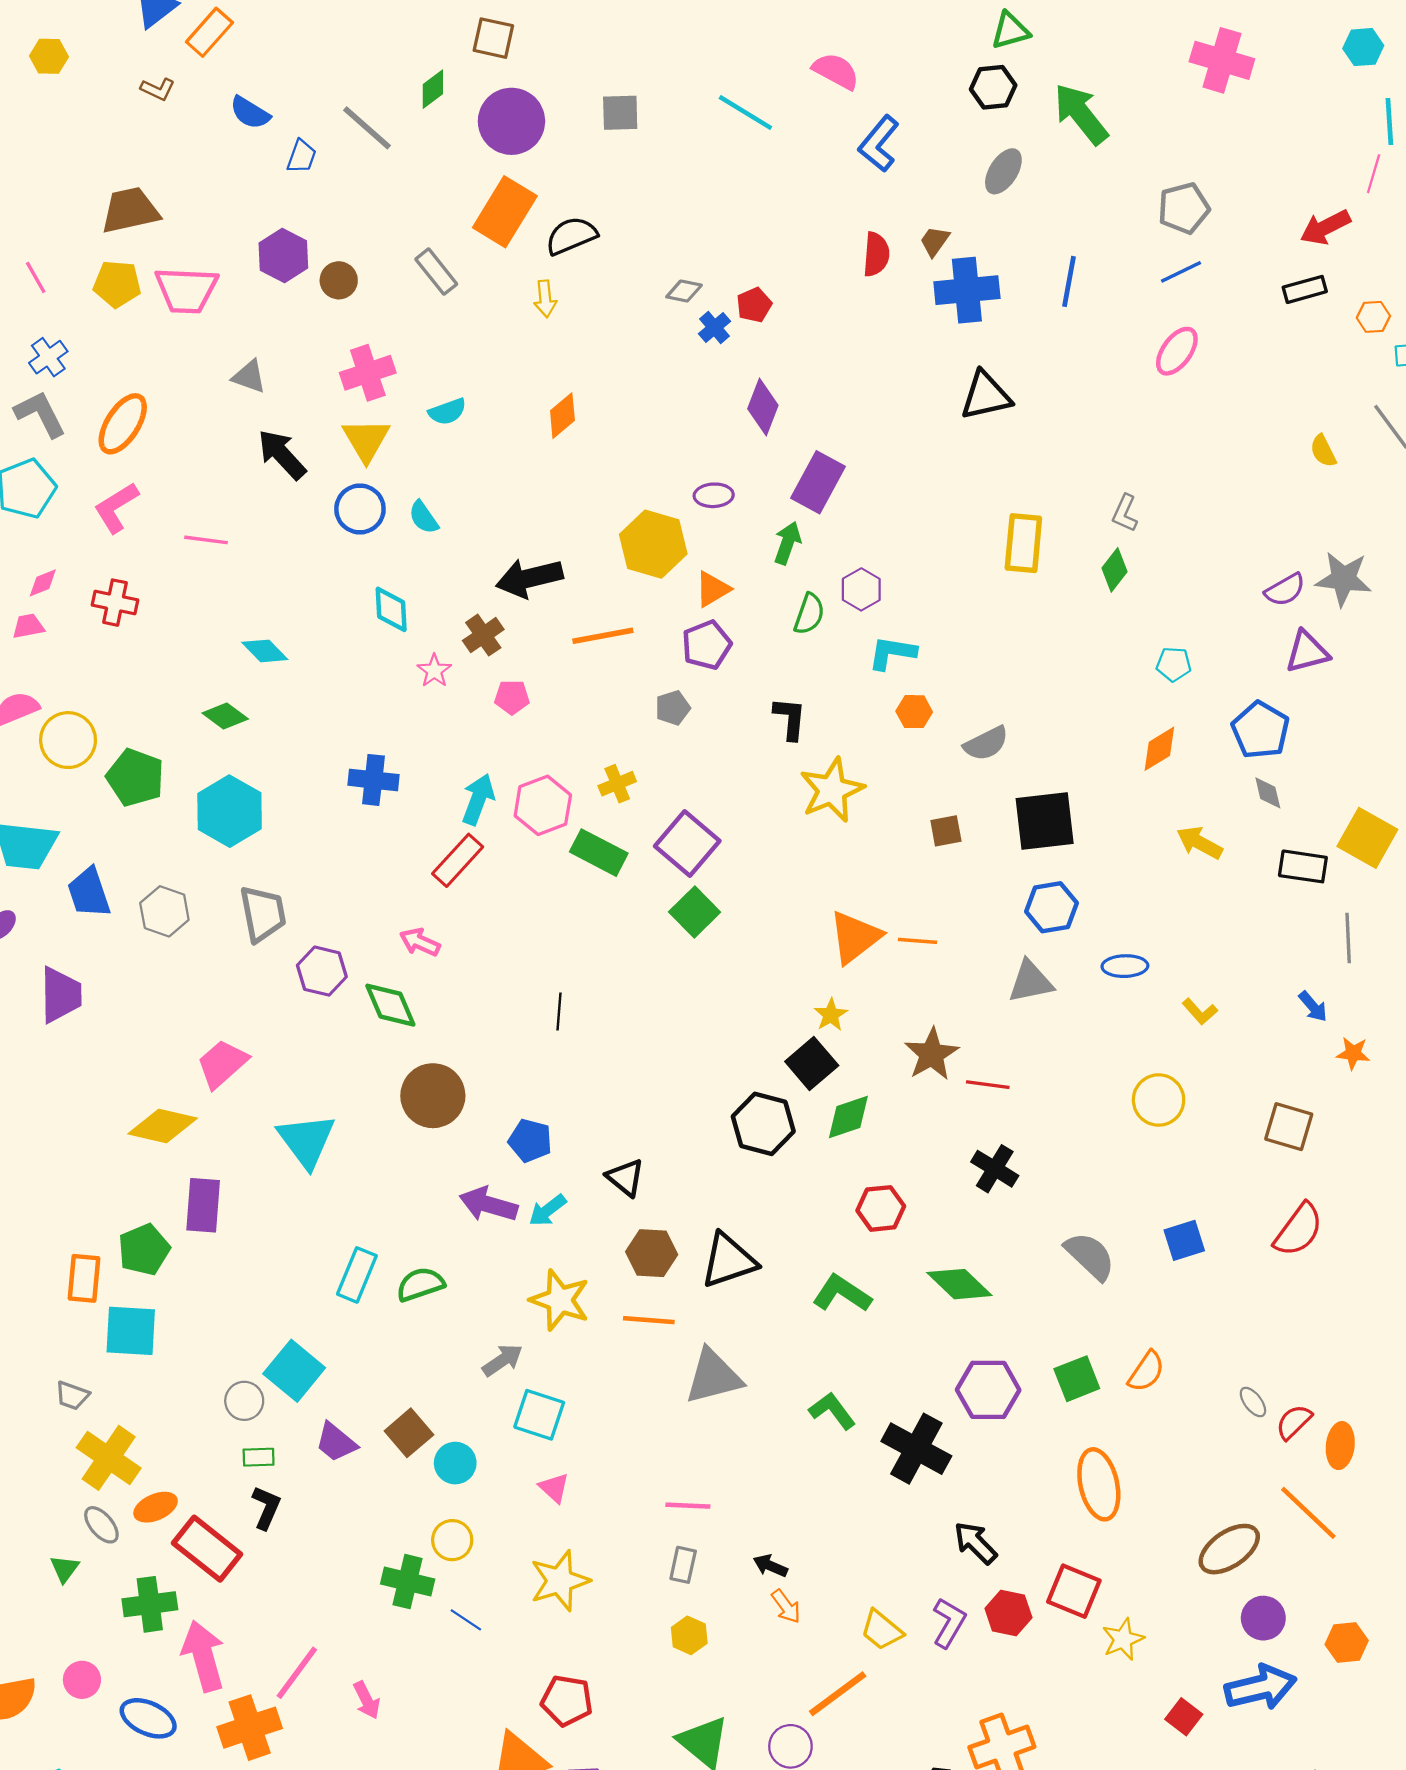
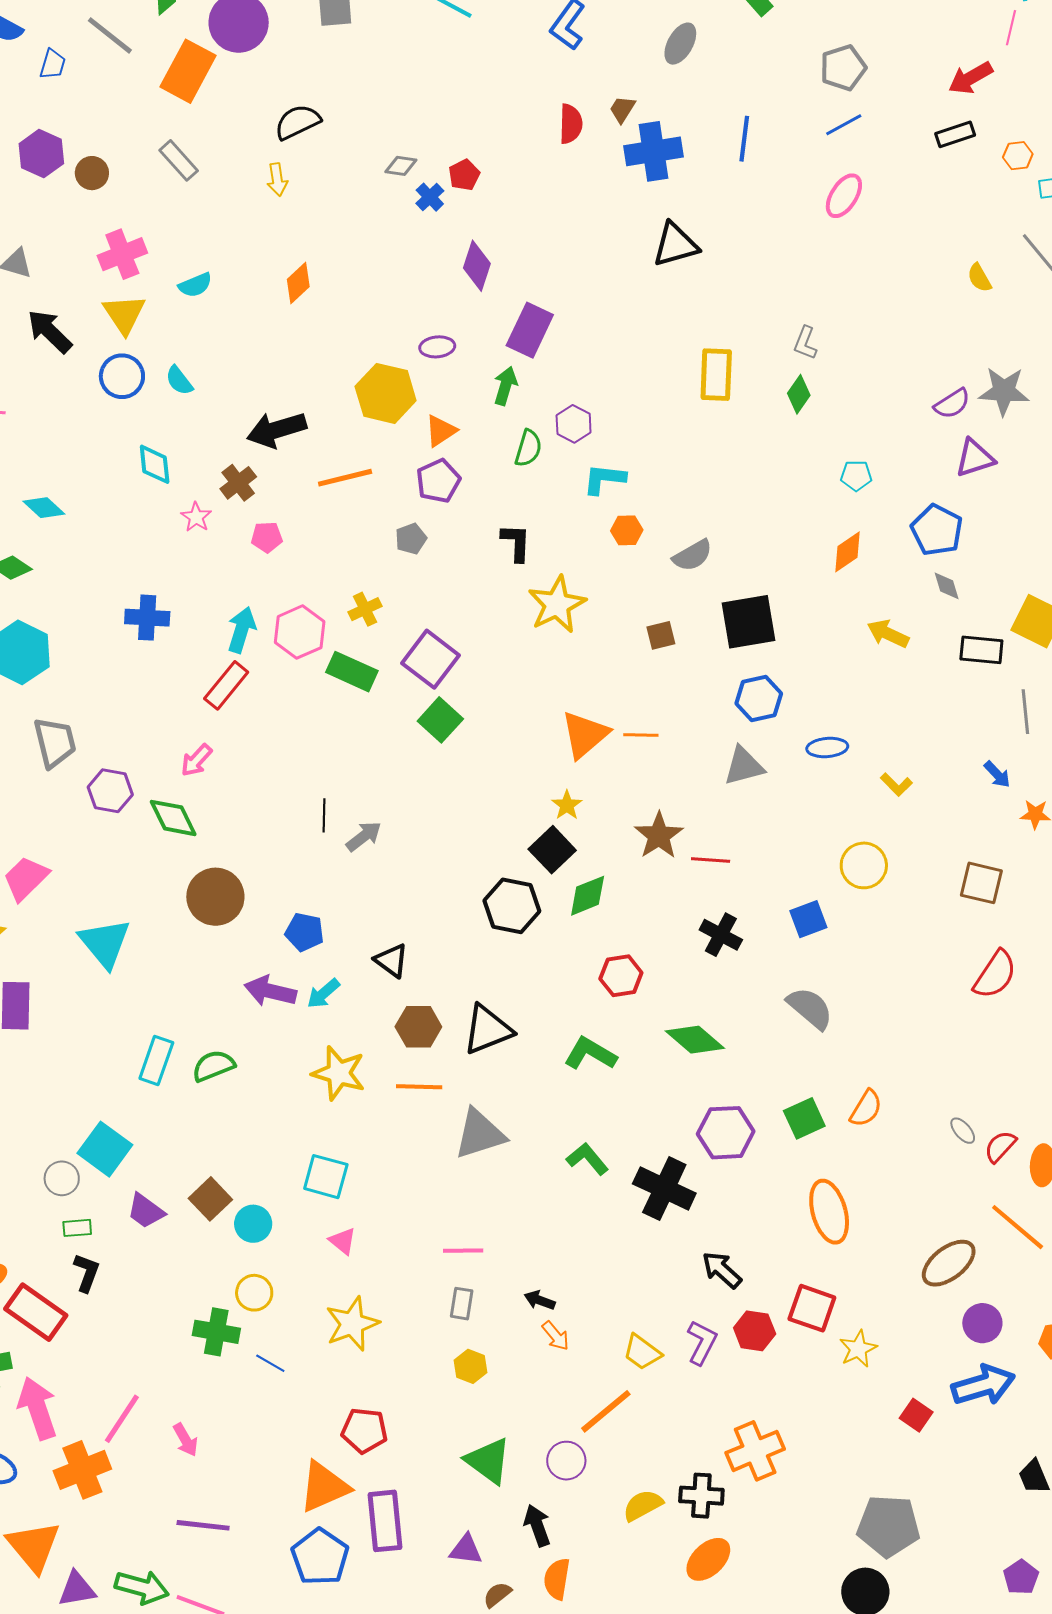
orange rectangle: (505, 212) -> (188, 71), moved
pink arrow: (420, 942) -> (196, 760), turned -69
blue square: (1184, 1240) -> (808, 919), moved
gray arrow: (502, 1360) -> (364, 836), moved

